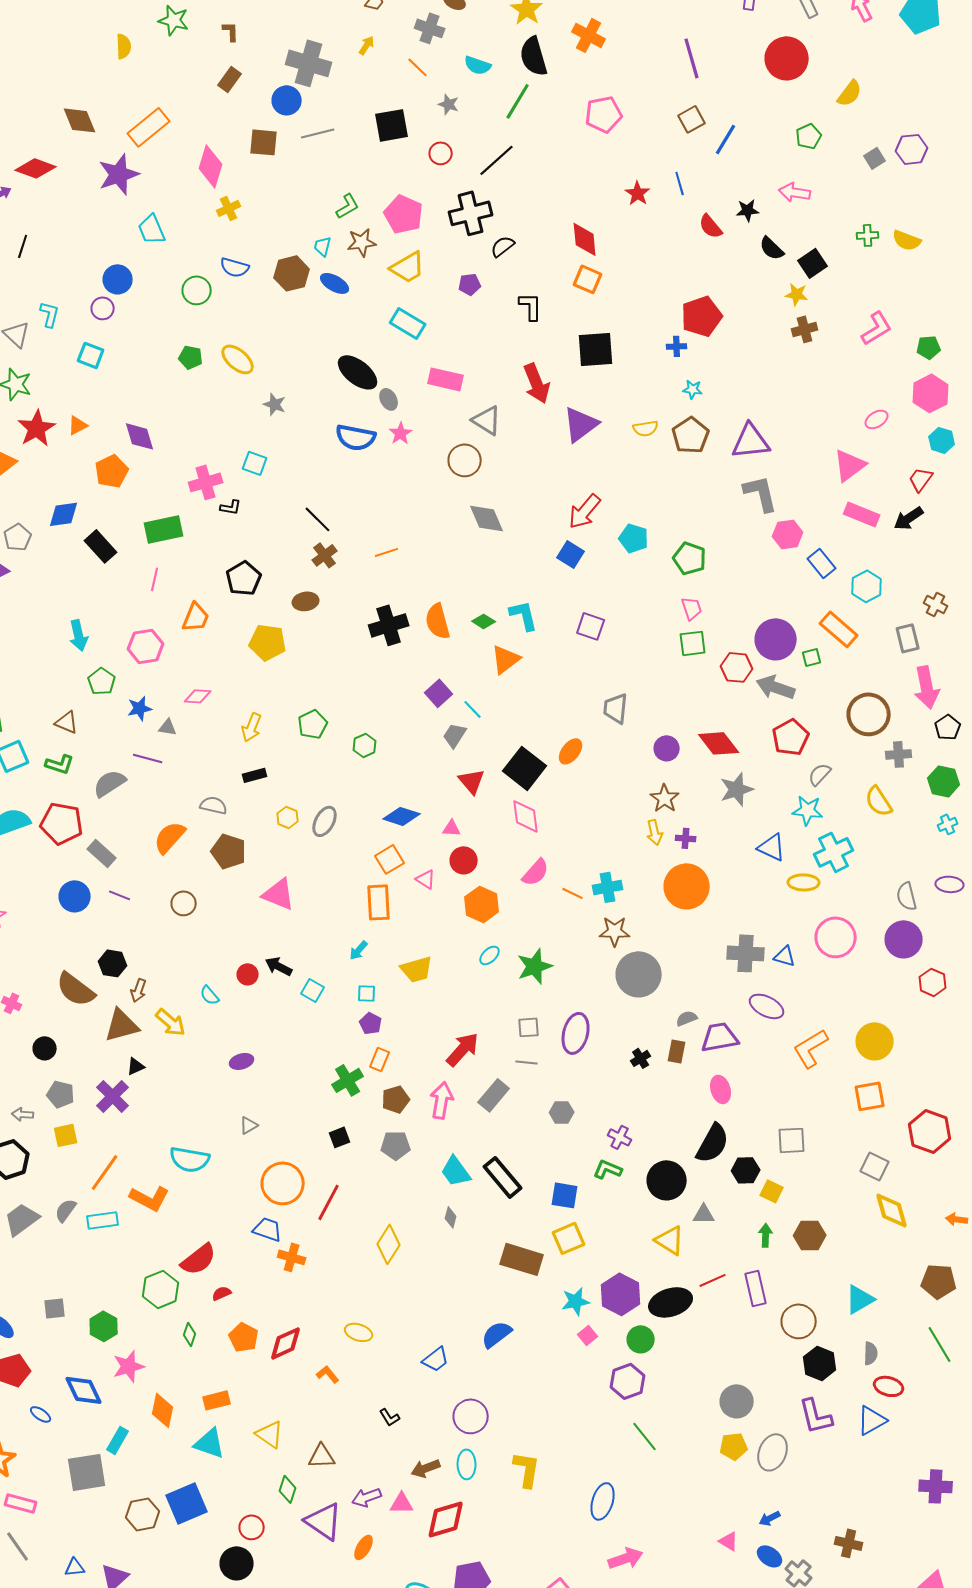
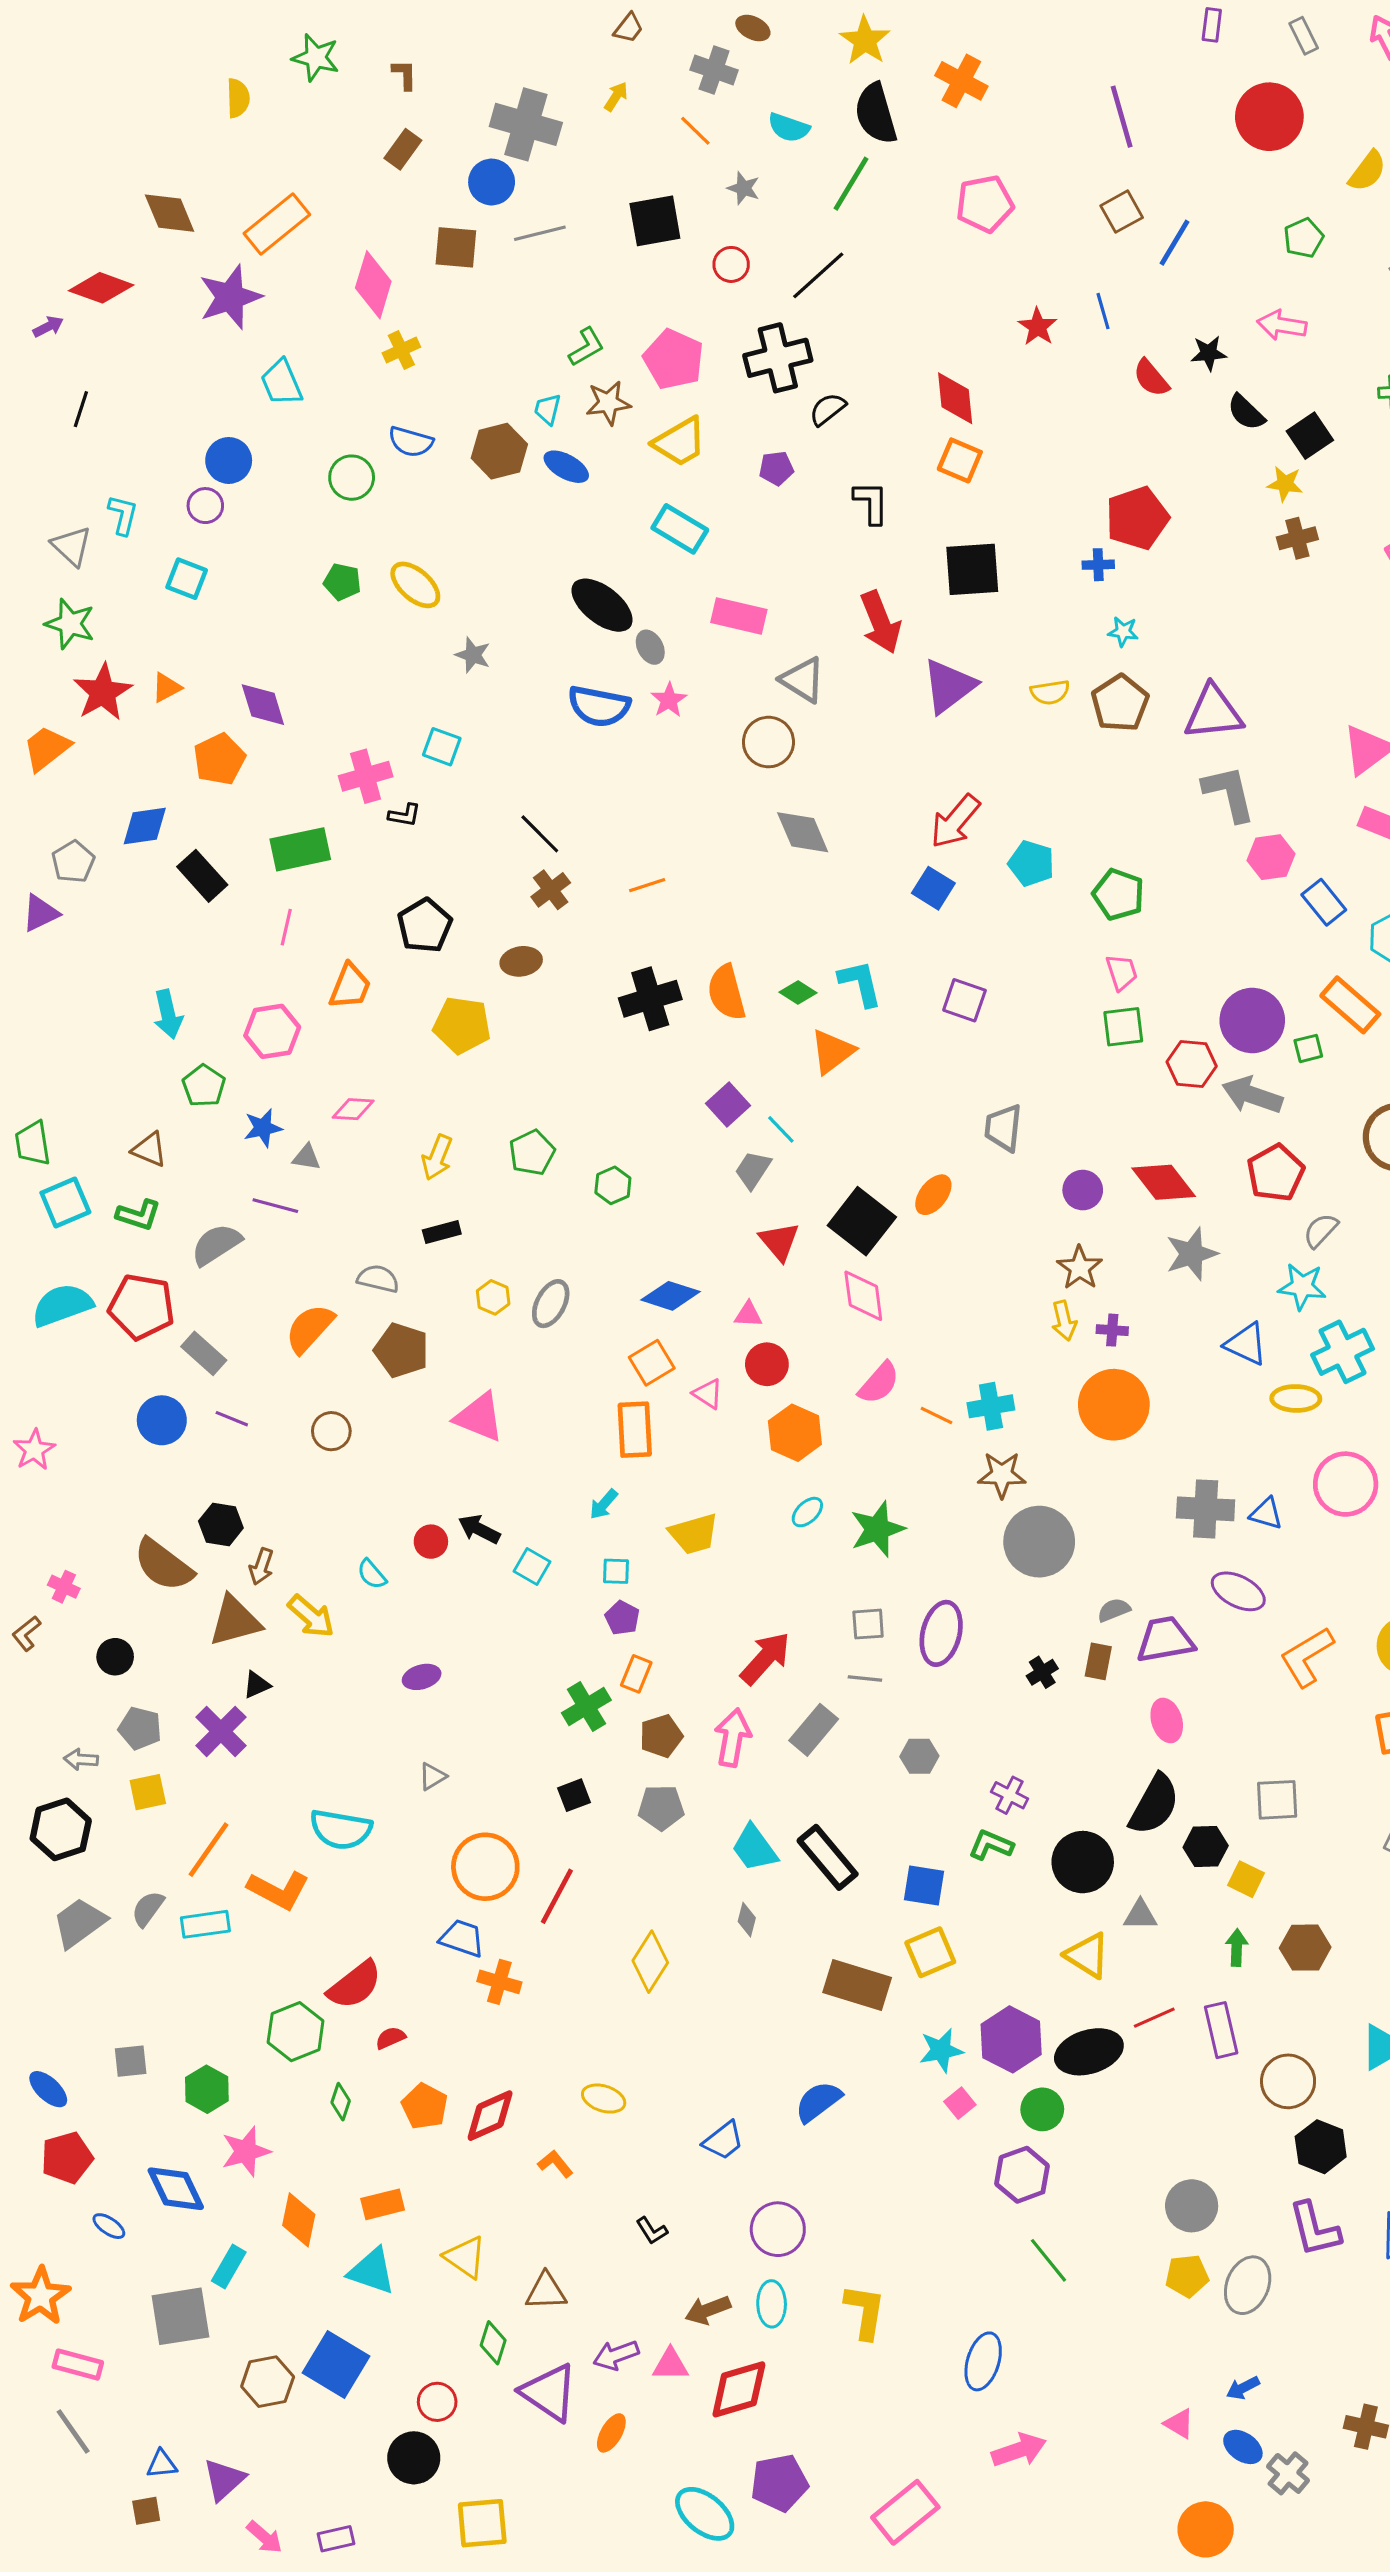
blue square: (187, 1503) -> (336, 2365), turned -36

